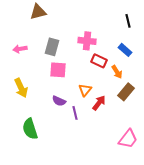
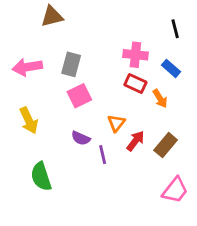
pink cross: (87, 41) -> (135, 55), moved
pink arrow: (20, 49) -> (27, 67), size x1.5
pink square: (58, 70) -> (79, 96), turned -30
brown rectangle: (126, 92) -> (166, 145), moved

